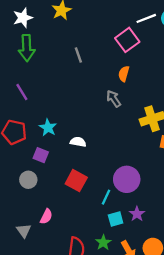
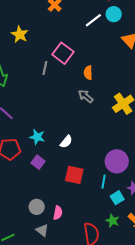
pink square: (127, 40) -> (63, 53), moved
gray line: (78, 55) -> (45, 68), turned 48
white semicircle: (78, 142) -> (66, 142), turned 136
purple square: (41, 155) -> (38, 162), turned 32
gray circle: (28, 180) -> (37, 207), moved

